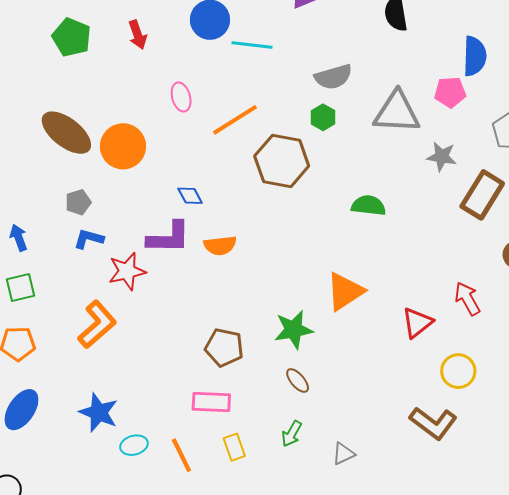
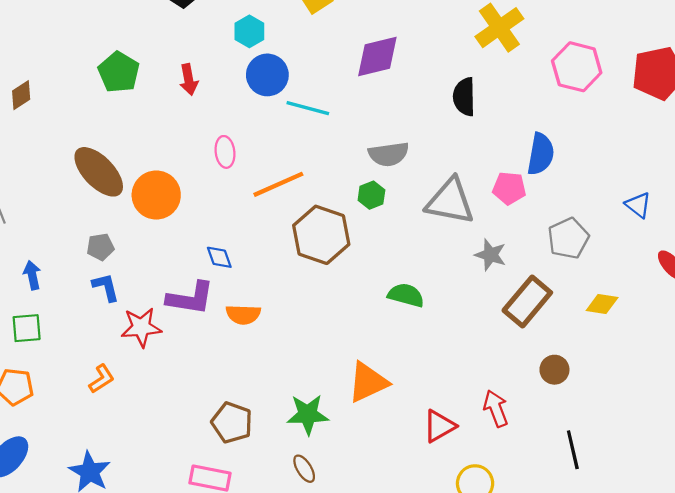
blue L-shape: (89, 239) -> (106, 287), turned 52
orange L-shape: (97, 325) -> (102, 379), size x0.6

